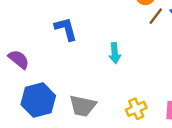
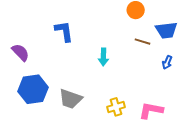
brown line: (156, 16) -> (143, 42), moved, turned 63

